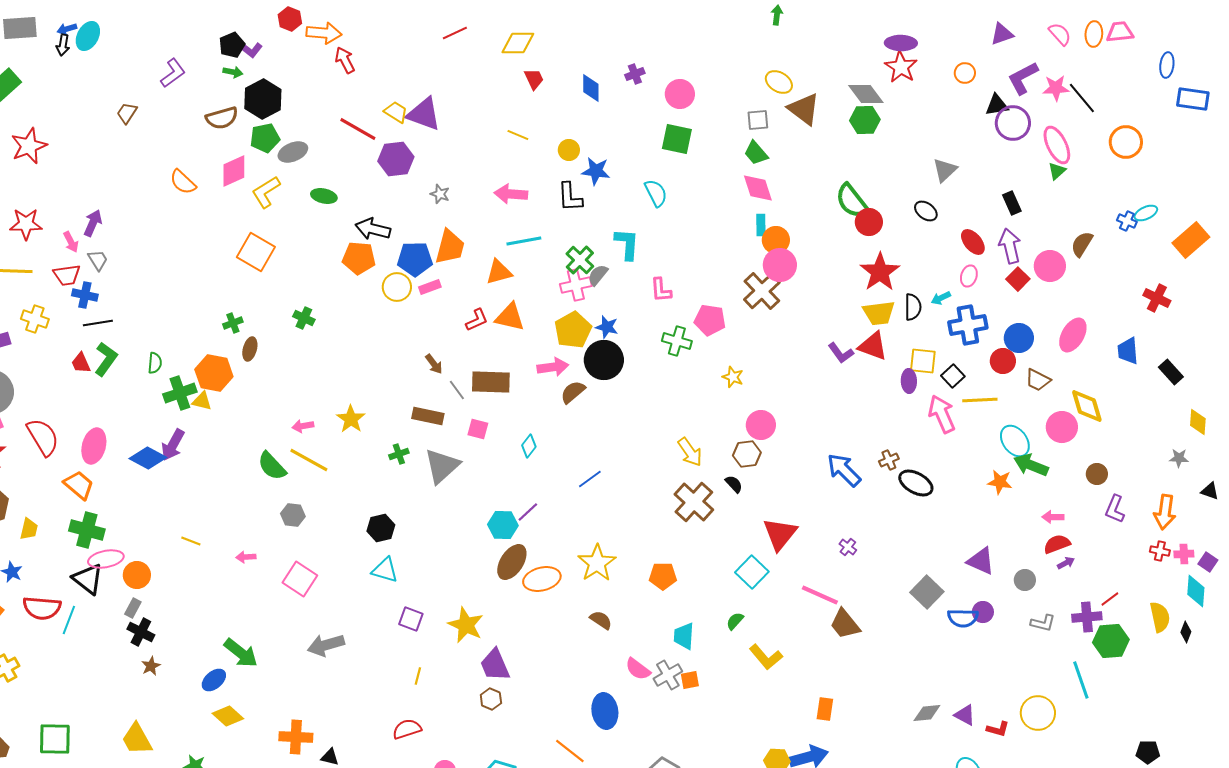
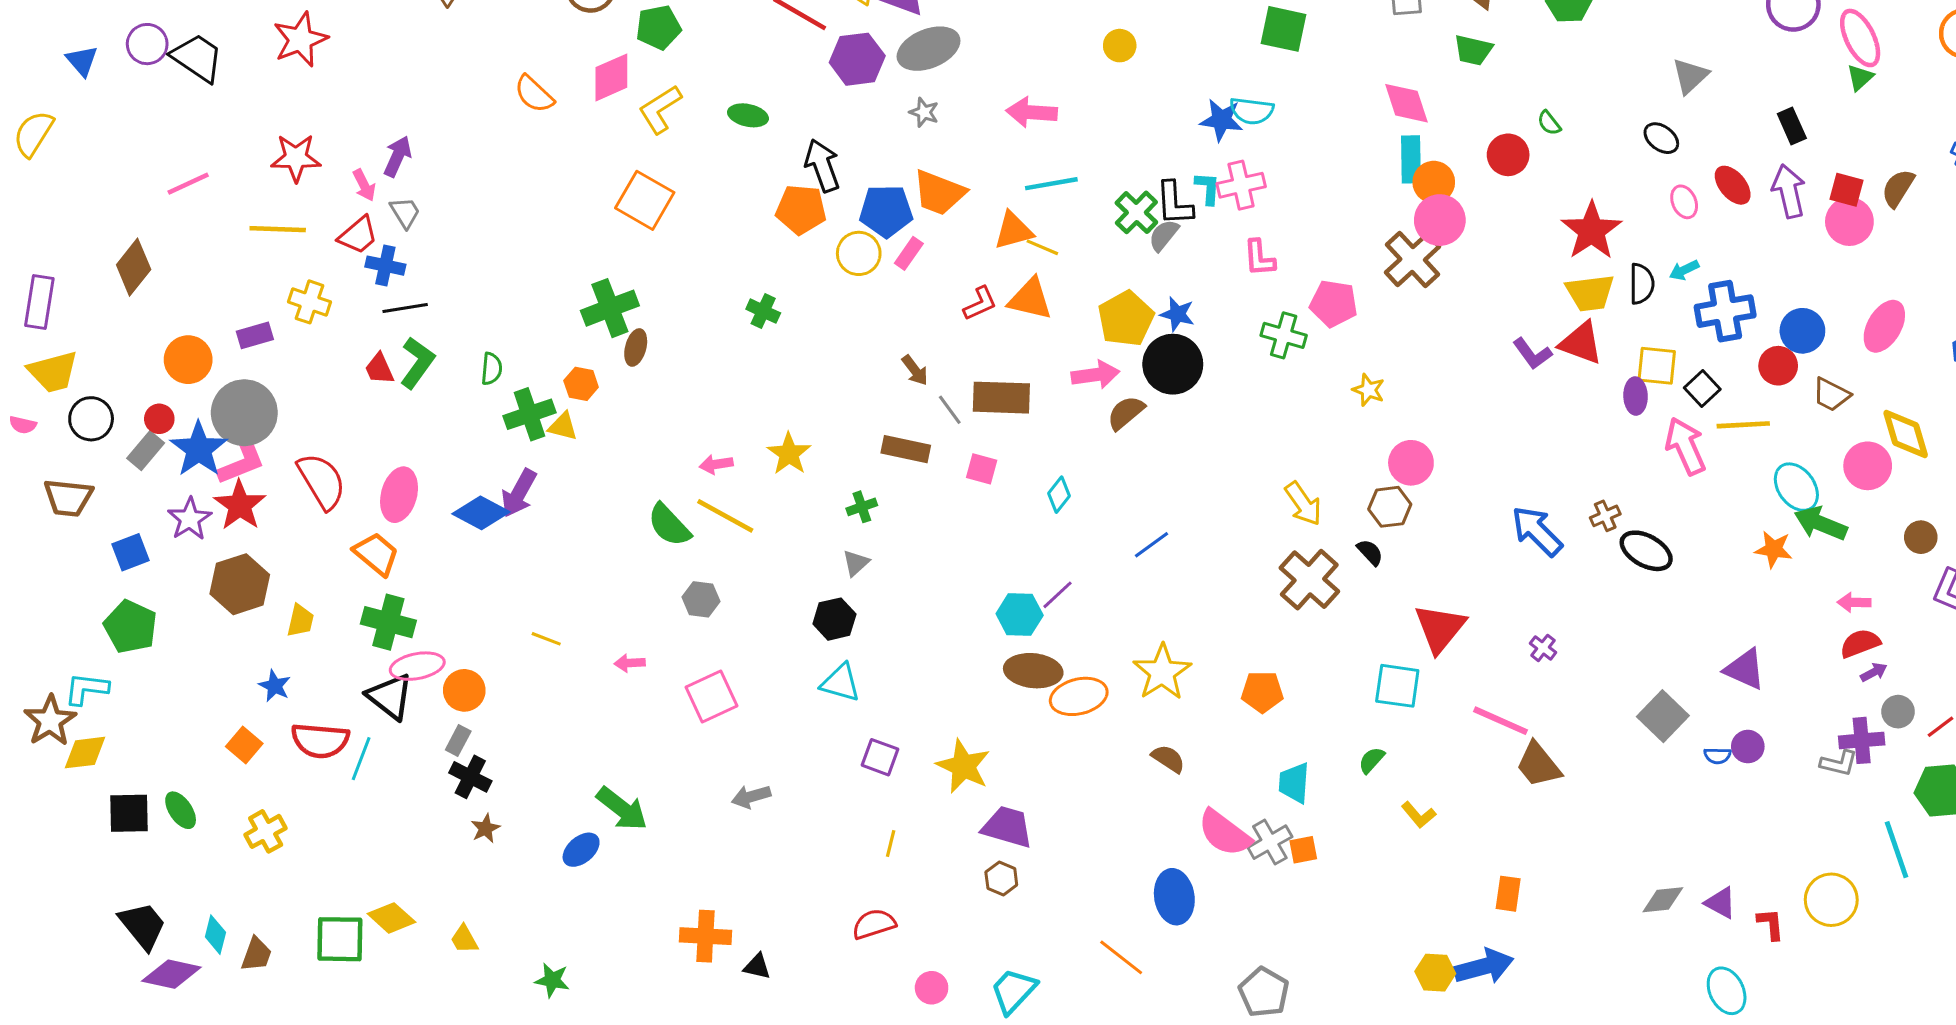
yellow line: (518, 135) -> (1042, 247), moved
gray ellipse: (293, 152) -> (929, 49), moved, size x1.4
green trapezoid: (756, 153) -> (1473, 50), moved, turned -36
blue star: (596, 171) -> (1221, 120), moved
cyan semicircle: (656, 193) -> (1252, 111), turned 124
black L-shape: (570, 197) -> (1174, 203), moved
green semicircle: (852, 201) -> (1549, 123), size x0.5
red circle: (869, 222) -> (1508, 155), moved
cyan rectangle: (761, 225) -> (1411, 159), size x1.4
black arrow: (373, 229) -> (822, 165), turned 56
cyan L-shape: (627, 244) -> (1208, 188), size x0.7
orange trapezoid: (450, 247) -> (939, 193), turned 96
red trapezoid: (67, 275) -> (358, 235), turned -32
pink ellipse: (969, 276) -> (1684, 202), moved, turned -40
red square: (1018, 279) -> (1846, 190), moved, turned -30
pink cross: (576, 285) -> (1241, 185), moved
pink rectangle: (430, 287) -> (909, 253), turned -35
green cross: (304, 318) -> (763, 311), moved
green cross: (233, 323) -> (610, 308), size x1.8
orange hexagon: (214, 373) -> (581, 384), size x0.6
gray triangle: (442, 466) -> (856, 563), moved, size x0.5
brown ellipse: (512, 562) -> (1033, 671), turned 63
cyan square: (752, 572) -> (1397, 686), turned -36
pink square: (300, 579) -> (712, 696), turned 32
gray circle: (1025, 580) -> (1898, 712), moved
purple cross: (1087, 617) -> (1862, 740), moved
blue semicircle: (963, 618) -> (1717, 756), size x0.6
gray arrow: (326, 645) -> (751, 797), size x0.7
yellow L-shape: (766, 657) -> (1419, 815), size x0.7
purple trapezoid: (495, 665) -> (1007, 827), turned 129
pink semicircle: (638, 669) -> (1224, 833), size x1.4
yellow diamond: (228, 716) -> (391, 918), moved
red L-shape: (998, 729) -> (1771, 924), turned -110
yellow trapezoid: (137, 739) -> (464, 939), size x0.6

